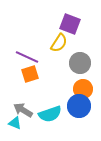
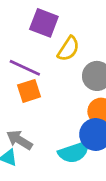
purple square: (70, 24) -> (44, 23), moved
cyan semicircle: (50, 114) -> (74, 152), moved

